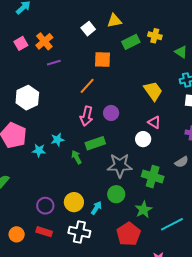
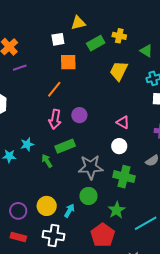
white square: (88, 29) -> (58, 39), moved, turned 32
yellow trapezoid: (153, 91) -> (119, 71), moved, turned -115
white circle: (143, 139) -> (119, 146), moved

